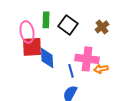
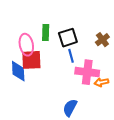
black square: (68, 25) -> (68, 38), turned 36
blue diamond: (47, 58) -> (18, 71), moved
blue line: (71, 71) -> (71, 56), moved

